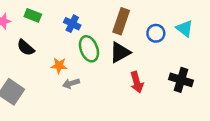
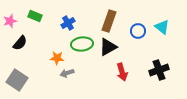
blue cross: (72, 24) -> (68, 23), turned 32
black semicircle: (26, 48) -> (20, 43), moved, turned -91
green ellipse: (89, 49) -> (82, 44), turned -75
black cross: (181, 80) -> (159, 70), turned -36

